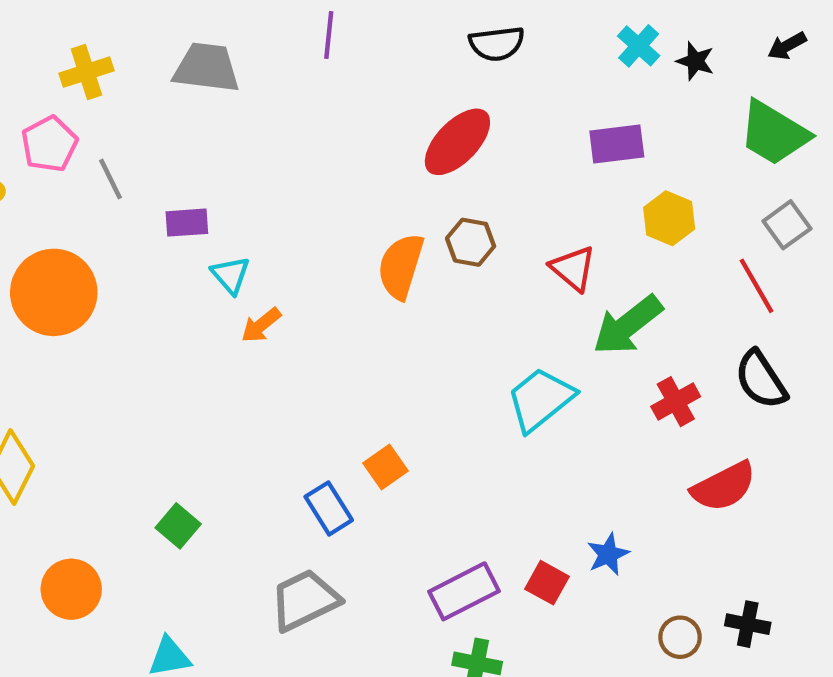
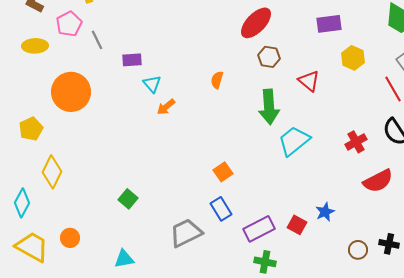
brown hexagon: (471, 242) -> (269, 57), moved
orange semicircle: (401, 266) -> (217, 80), moved, size x0.6
green arrow: (628, 325) -> (269, 107), moved, turned -56
blue rectangle: (329, 508) -> (221, 209), moved
orange circle: (71, 589) -> (70, 238), moved, size x0.7

